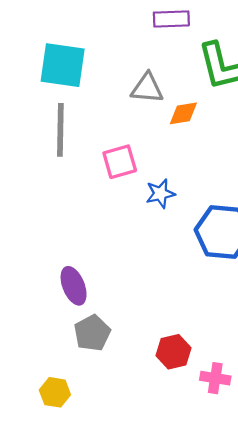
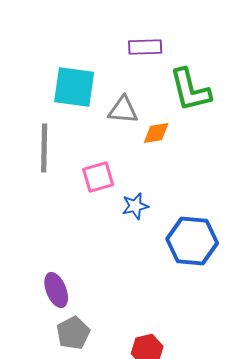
cyan square: (63, 65) -> (74, 87), moved

